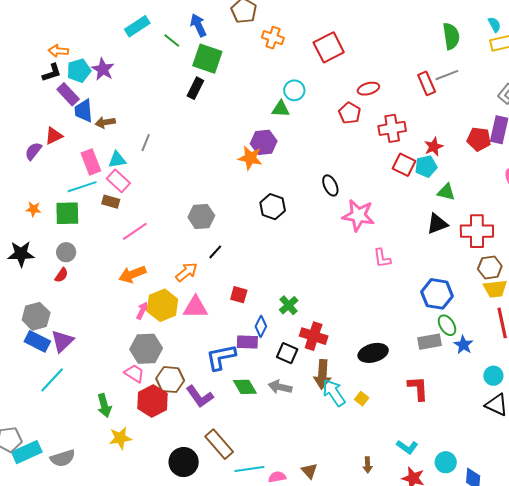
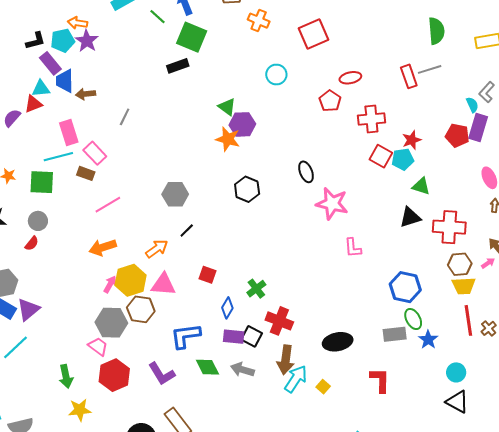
cyan semicircle: (494, 25) -> (472, 105), moved
orange arrow: (58, 51) -> (77, 23), moved
black rectangle: (195, 88) -> (178, 66), turned 40
green triangle: (281, 109) -> (227, 107), moved, turned 30
cyan triangle: (117, 160) -> (41, 89), moved
purple rectangle: (247, 342) -> (234, 337), moved
brown hexagon: (170, 380) -> (141, 309), moved
cyan arrow: (334, 393) -> (296, 379), turned 64

